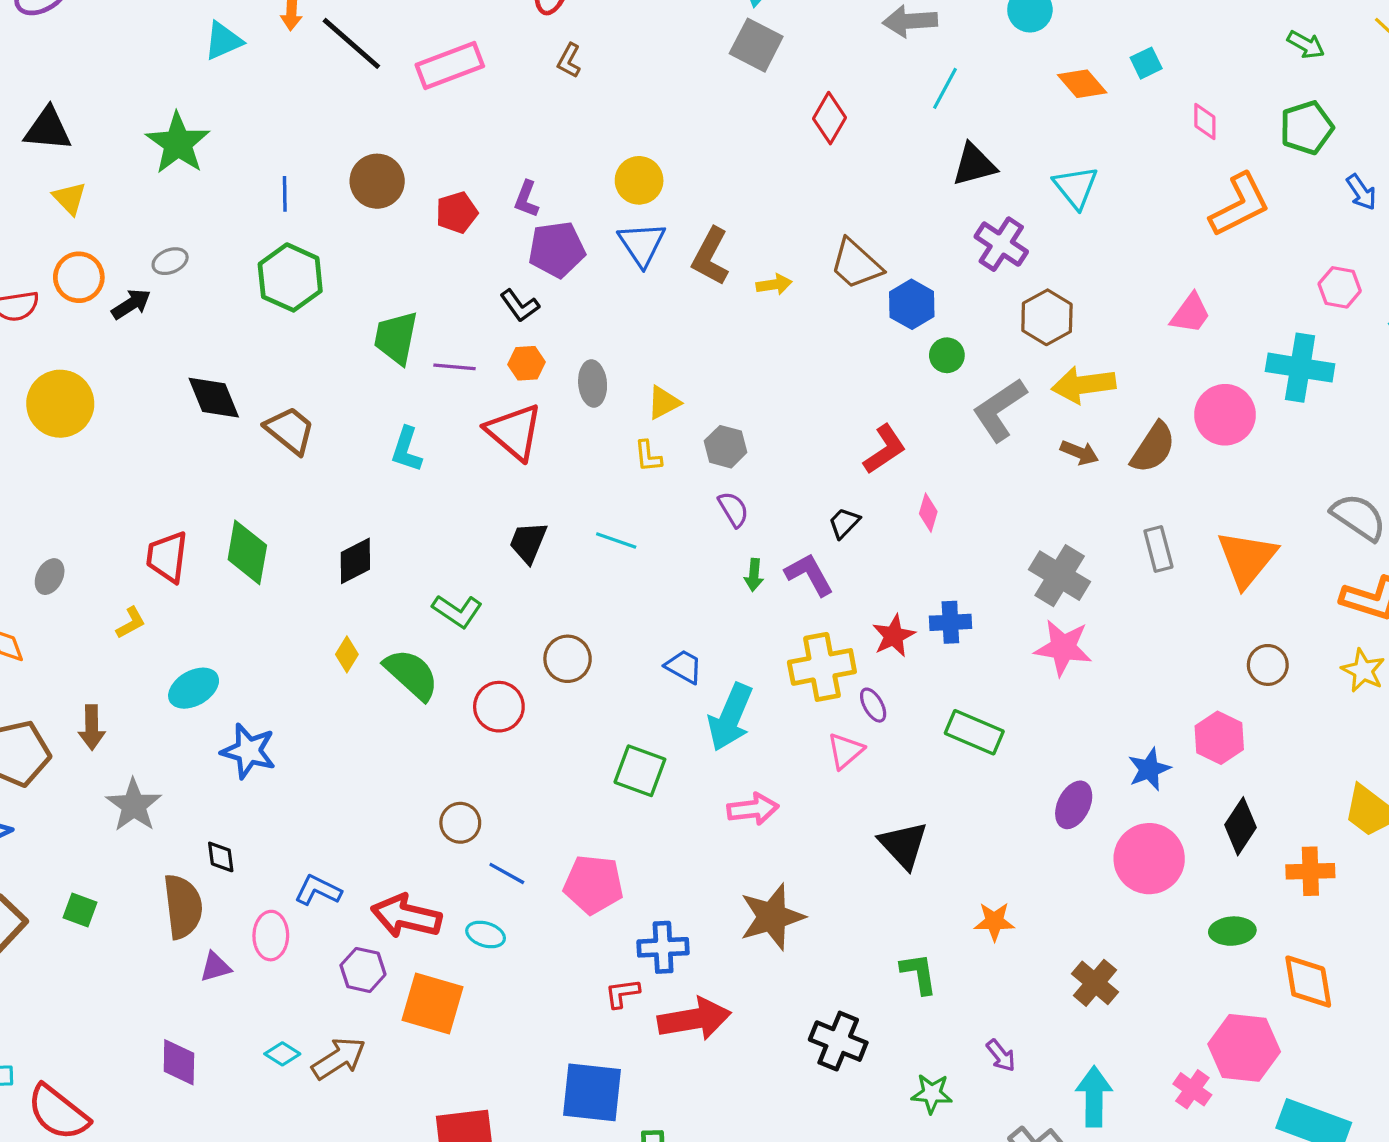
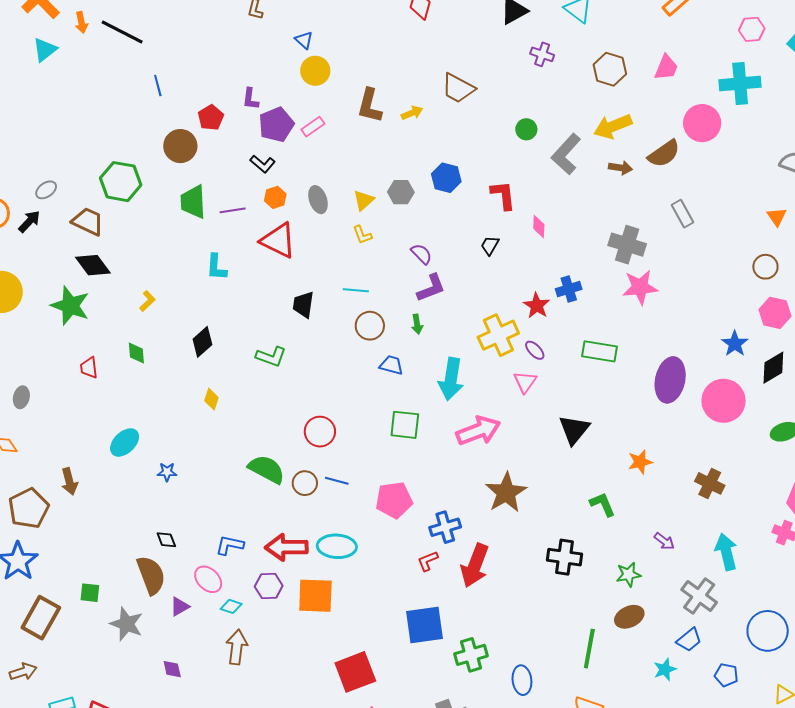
pink rectangle: (450, 65) -> (313, 127), moved, size x0.6
green star: (178, 143) -> (70, 306), moved
brown circle: (377, 181) -> (180, 146), moved
blue line: (285, 194) -> (158, 86), moved
blue triangle: (642, 244) -> (304, 40), moved, size x0.6
purple cross: (1001, 244) -> (542, 54), size x0.7
blue hexagon: (912, 304) -> (446, 178), moved
brown hexagon: (1047, 317) -> (610, 69), moved
brown trapezoid: (290, 430) -> (88, 221), moved
gray hexagon: (726, 447) -> (401, 192), moved
brown semicircle: (1153, 448) -> (664, 154), turned 36
red L-shape: (885, 449) -> (503, 195), turned -48
green diamond: (247, 552) -> (136, 353), size x0.6
red trapezoid: (167, 557) -> (89, 368), size x0.7
orange triangle: (1247, 559) -> (777, 217), moved, size x0.5
purple L-shape: (809, 574) -> (431, 288), moved, turned 112
green arrow: (754, 575) -> (417, 324), moved
yellow L-shape: (131, 623) -> (147, 301), moved
brown circle: (568, 659) -> (370, 326), moved
blue trapezoid: (684, 667) -> (391, 365), moved
green semicircle: (411, 674) -> (267, 469), moved
red circle: (499, 707) -> (320, 432), moved
pink hexagon: (1219, 738) -> (775, 313), moved
blue star: (249, 751) -> (167, 472), size x0.6
blue star: (1149, 769) -> (735, 344), moved
gray star: (134, 805) -> (127, 624), moved
purple ellipse: (1074, 805) -> (670, 380), size x1.5
pink arrow: (753, 809) -> (478, 431), size x1.4
black diamond: (1240, 826) -> (773, 368), turned 40
black triangle: (903, 845) -> (574, 430), turned 36
blue line: (507, 873) -> (337, 481), moved
cyan ellipse: (486, 934) -> (337, 546), size x1.6
pink ellipse: (271, 936) -> (208, 579), turned -32
red arrow: (694, 1019) -> (475, 566), turned 135
cyan diamond: (282, 1054) -> (231, 606), moved
brown arrow: (339, 1058) -> (237, 647), moved, turned -36
purple diamond: (179, 1062) -> (172, 669), size x0.7

